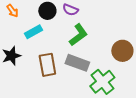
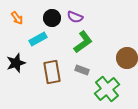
gray rectangle: (77, 63) -> (82, 70), size x0.6

